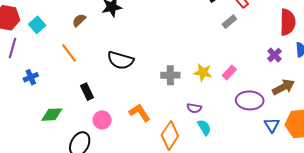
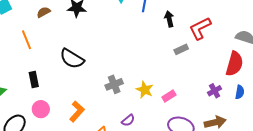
gray cross: (170, 75) -> (114, 84), turned -36
purple semicircle: (194, 108) -> (128, 120), turned -64
orange L-shape: (140, 113) -> (77, 111), turned 60

